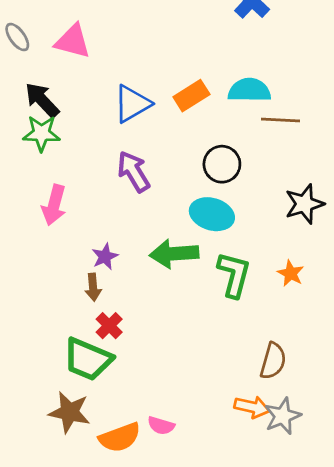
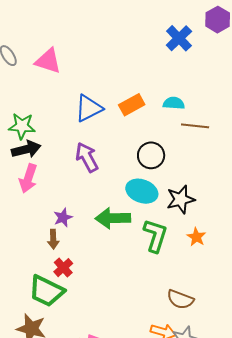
cyan semicircle: (249, 90) -> (174, 103), size x0.7
black arrow: (42, 100) -> (26, 149), moved, turned 116
black star: (304, 204) -> (181, 199), moved
brown semicircle: (273, 361) -> (180, 299), turned 92

